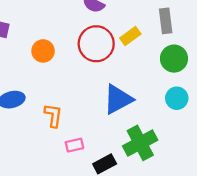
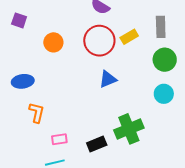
blue triangle: (118, 99) -> (108, 79), moved, size x0.7
orange L-shape: (53, 115) -> (37, 113), moved
pink rectangle: (74, 145) -> (59, 139), moved

